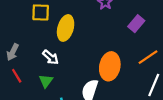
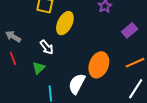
gray arrow: (13, 52) -> (13, 37), turned 84

